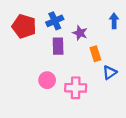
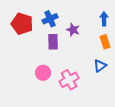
orange rectangle: (95, 54) -> (105, 42), moved
pink cross: (76, 88) -> (69, 80), turned -30

